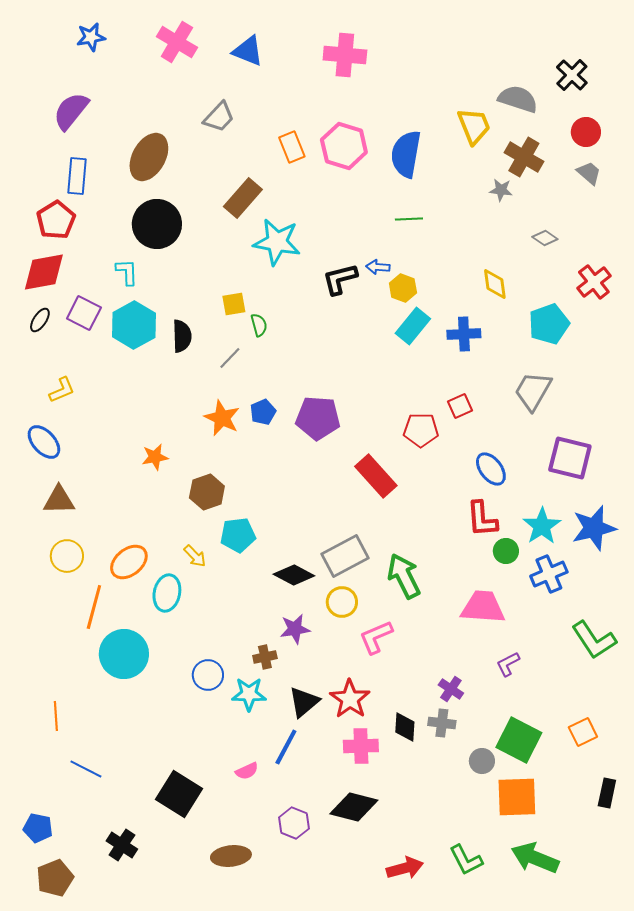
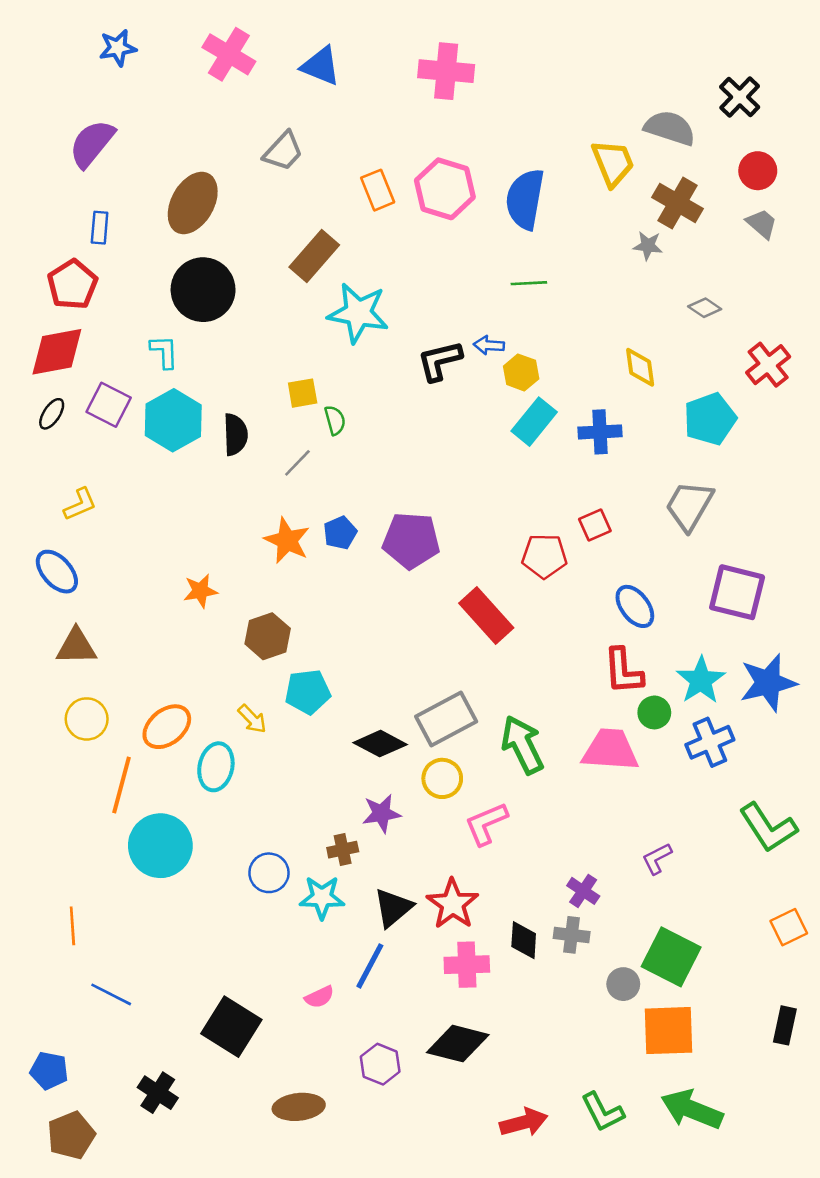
blue rectangle: (77, 176) -> (100, 228), size x0.7
pink trapezoid: (483, 607) -> (610, 750), moved
orange square: (583, 732) -> (789, 927), moved

